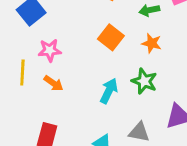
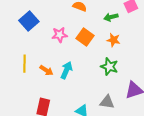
pink star: (50, 50) -> (60, 35), moved
cyan arrow: (109, 91) -> (66, 70), moved

